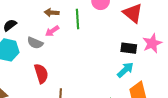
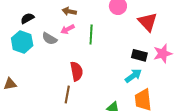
green line: (77, 19) -> (91, 35), moved
red semicircle: (41, 74) -> (77, 71), moved

